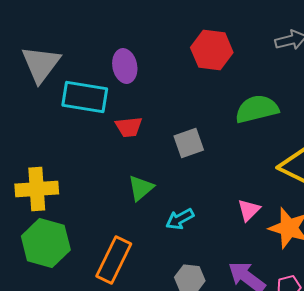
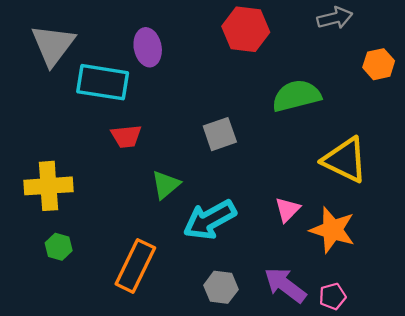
red trapezoid: (129, 127) -> (126, 136), moved
cyan arrow: (180, 219) -> (210, 220), size x1.6
green hexagon: (46, 243) -> (59, 247), size x0.5

